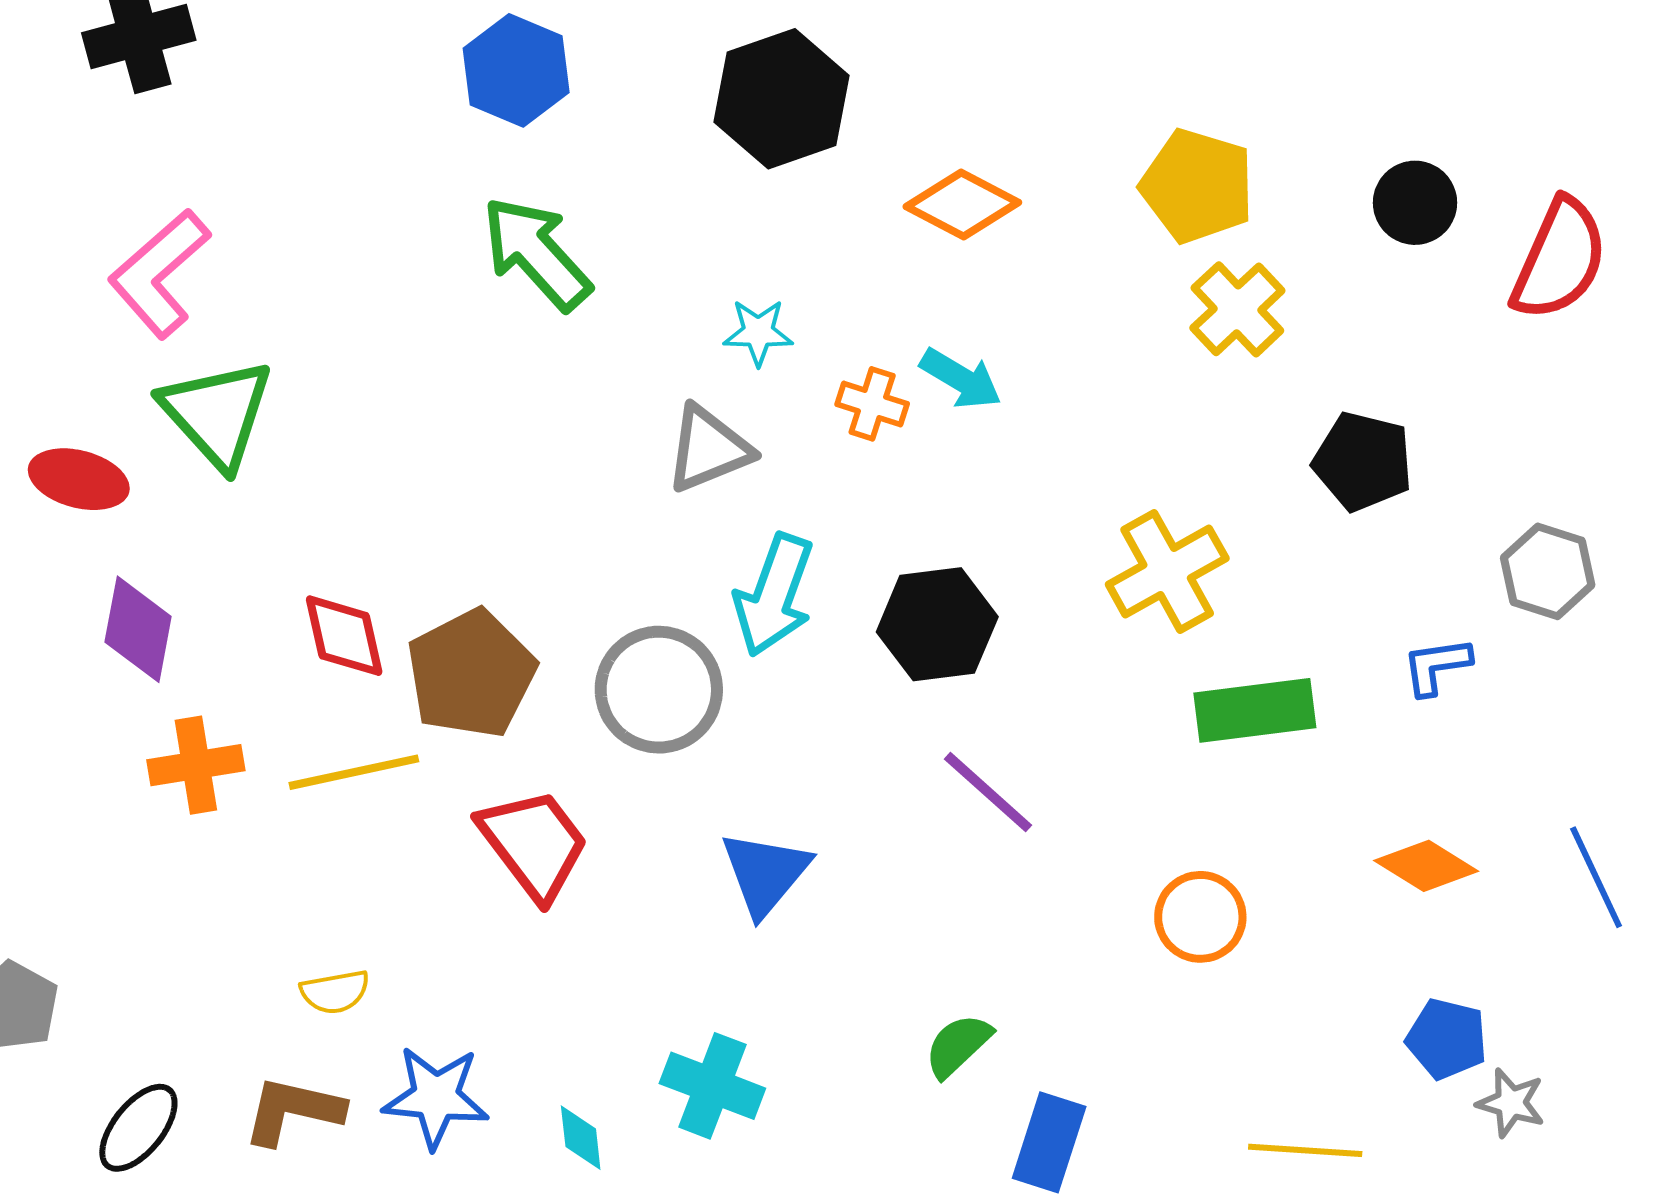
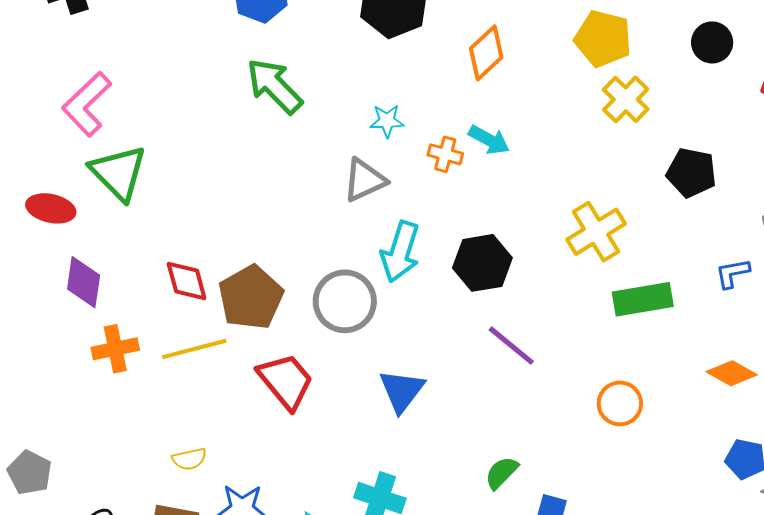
orange diamond: (962, 205) -> (486, 53), turned -68

